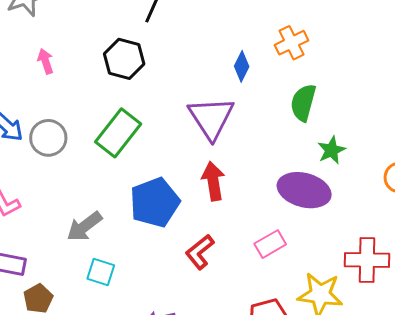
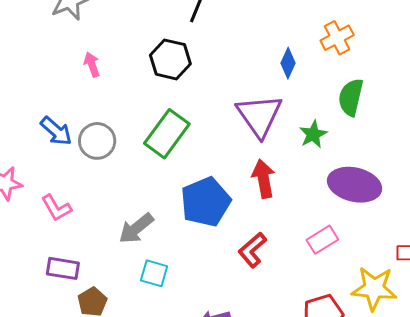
green star: (331, 150) -> (313, 134), moved

